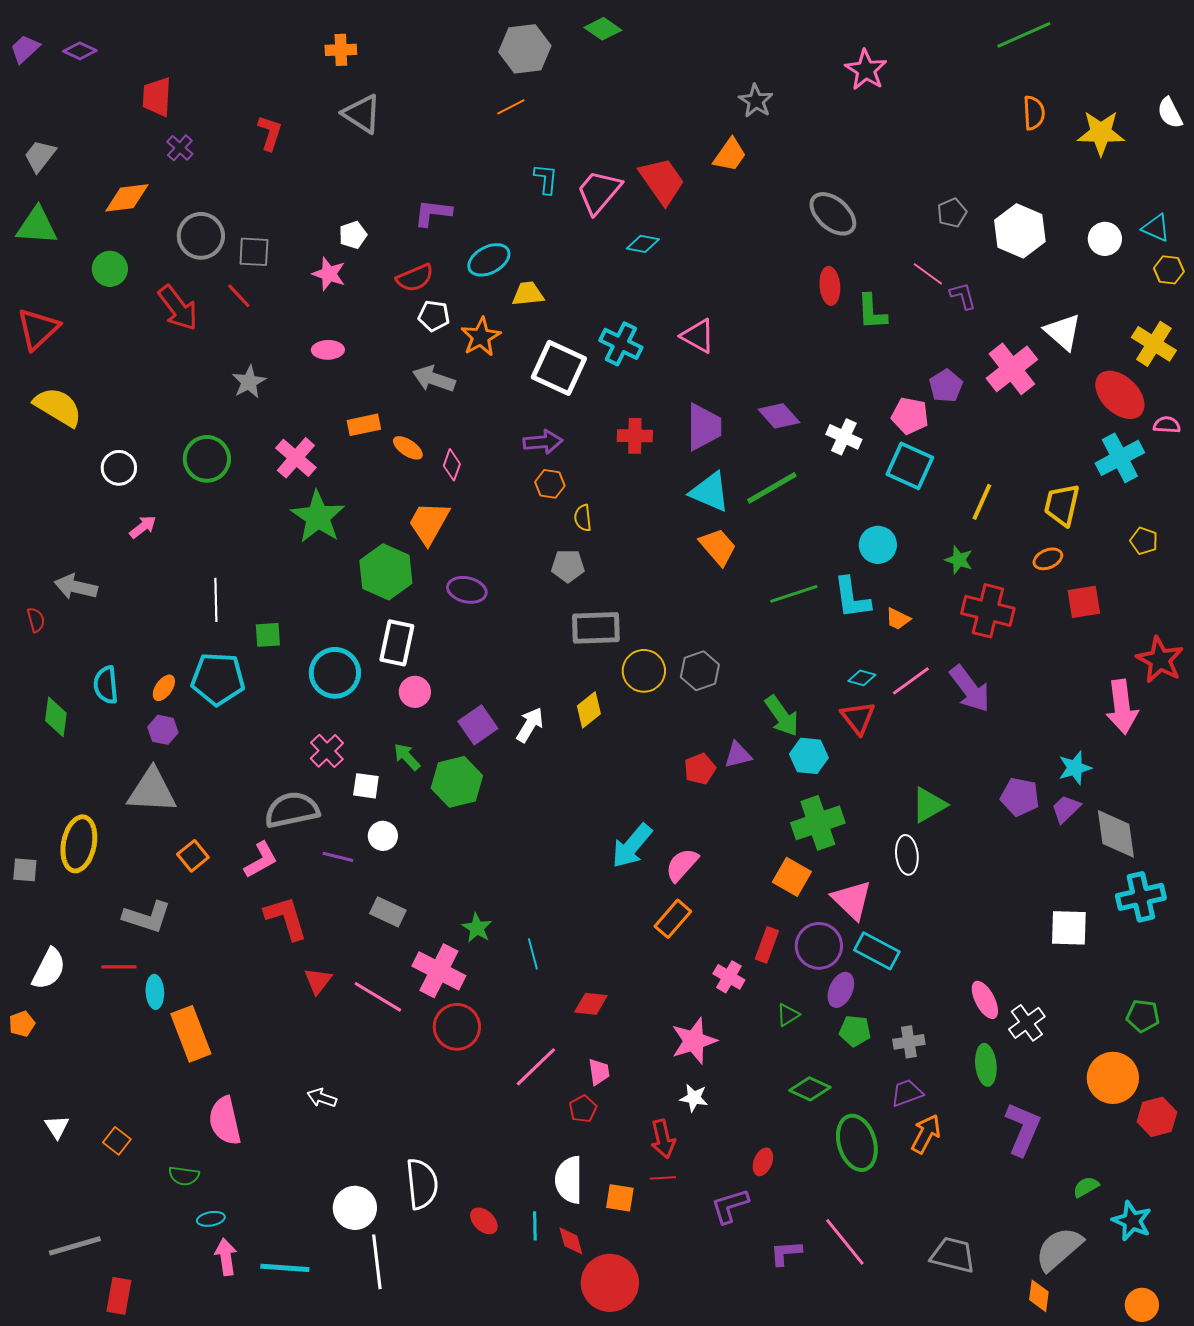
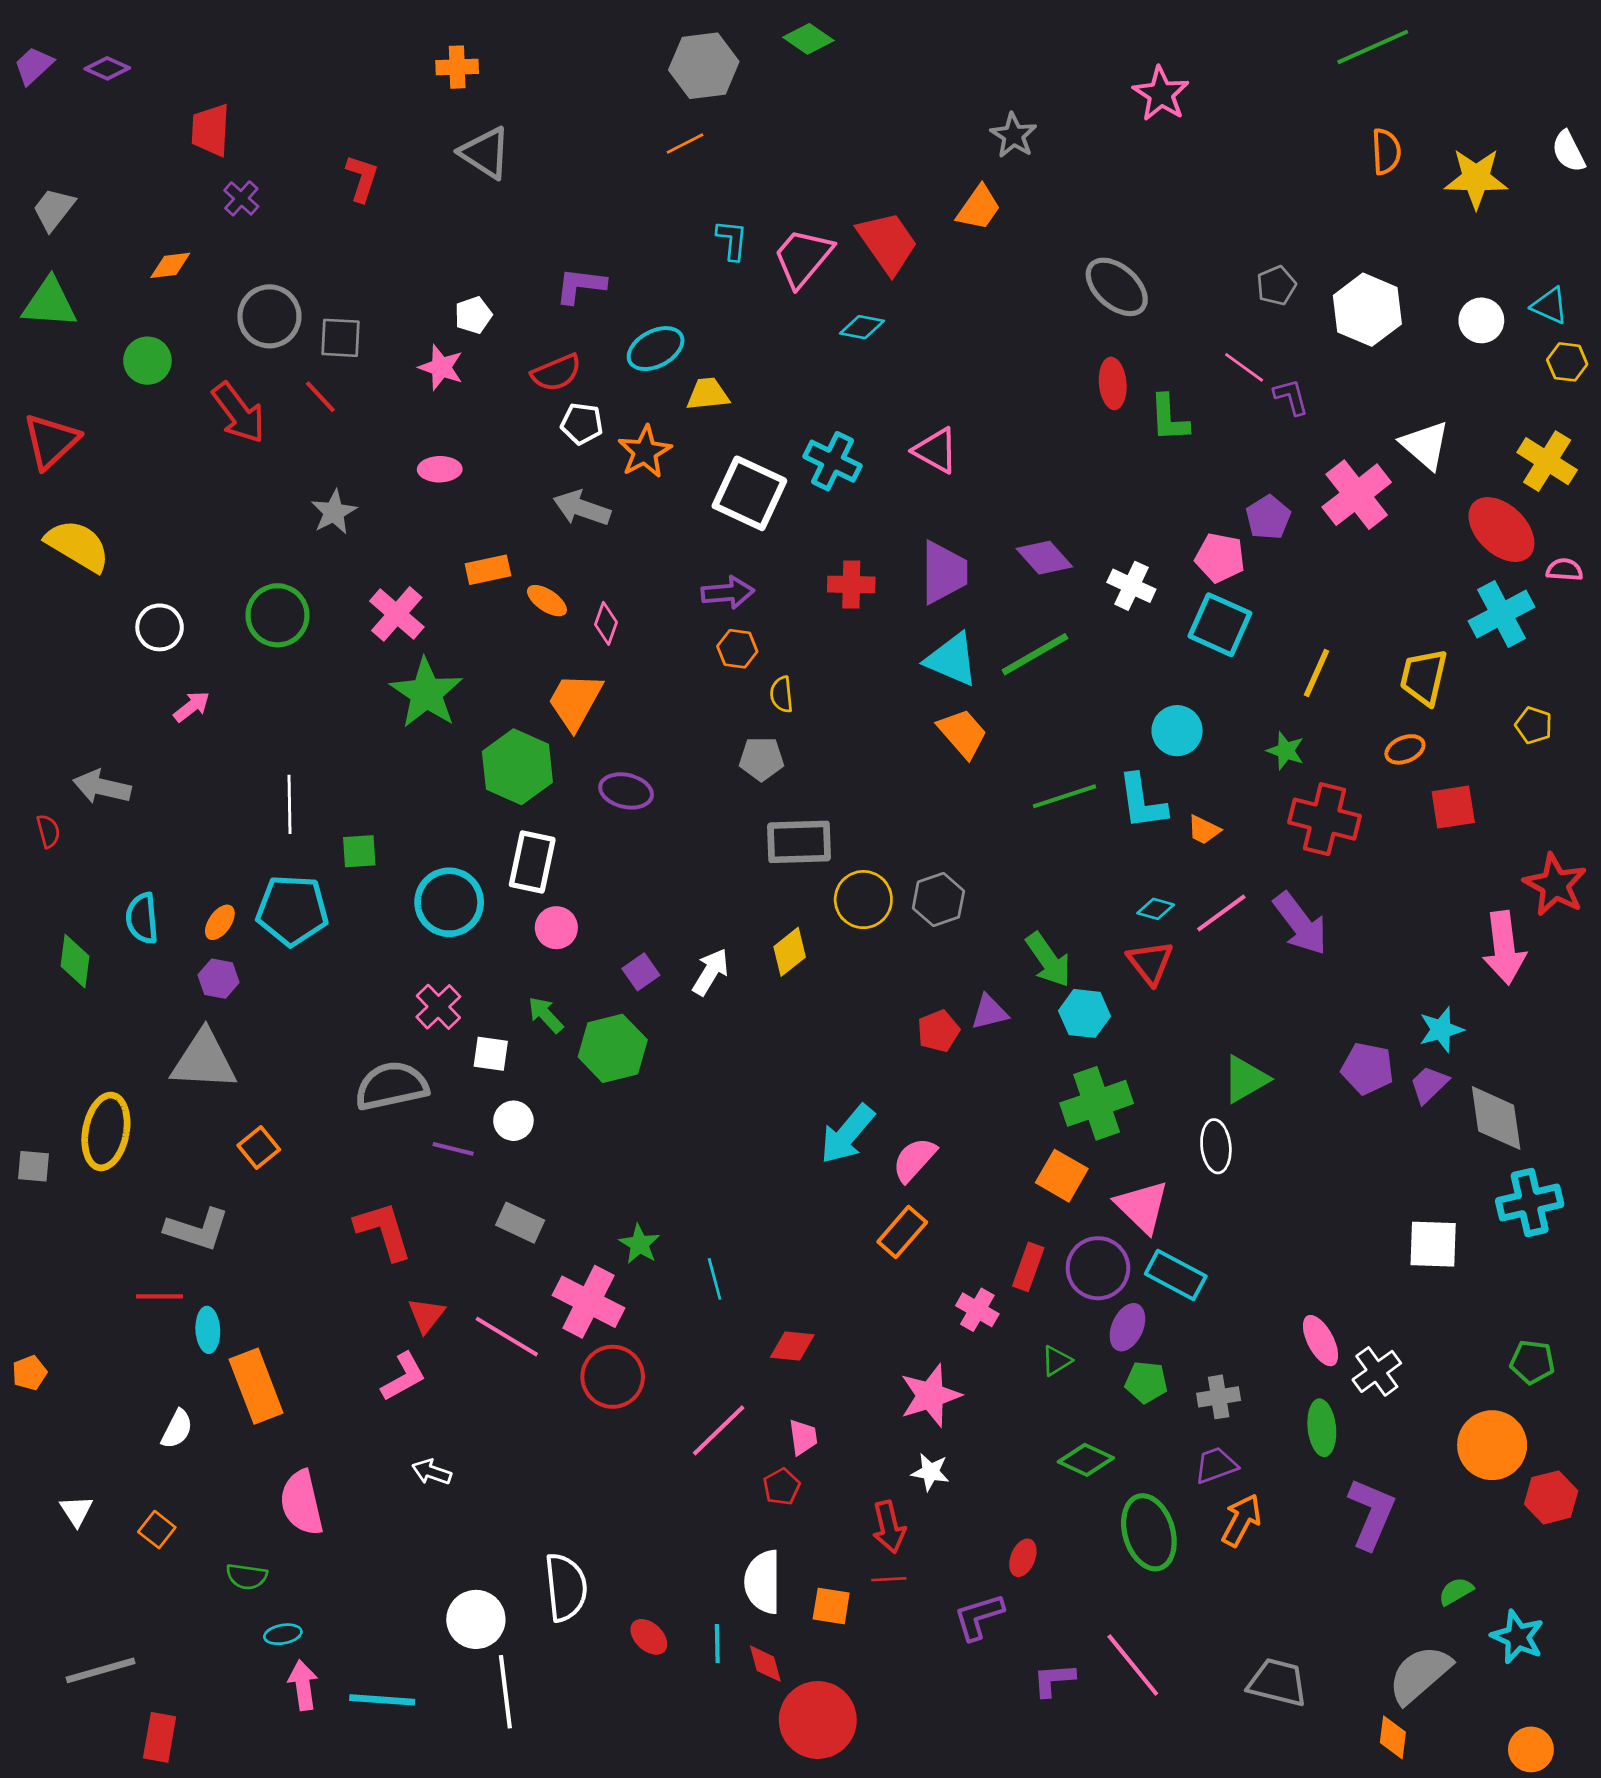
orange diamond: (127, 198) -> (170, 265), size x0.7
purple square: (478, 725) -> (641, 972), size x0.7
pink L-shape: (261, 860) -> (404, 1377), moved
white semicircle: (49, 969) -> (177, 1429), moved, size x0.7

